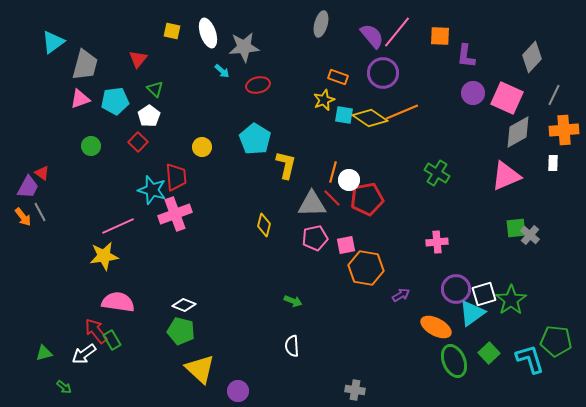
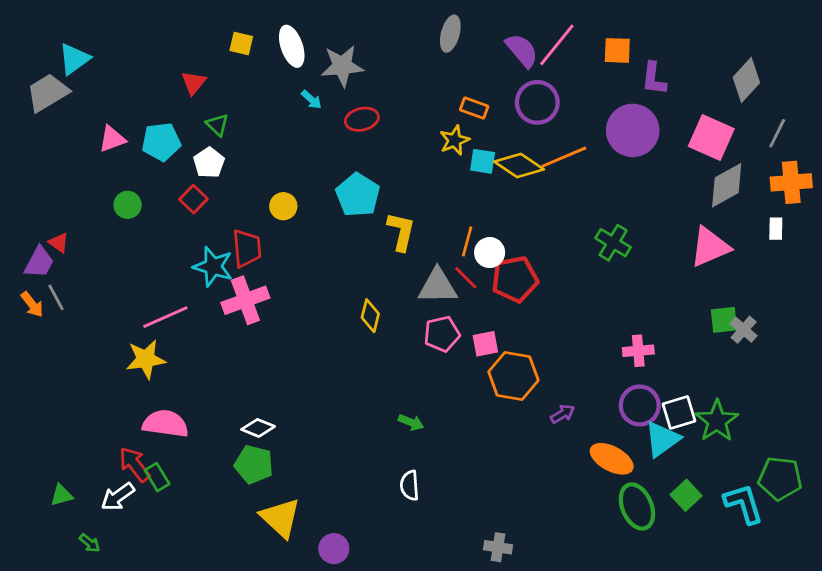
gray trapezoid: (85, 65) -> (48, 93), moved, turned -136
purple circle: (473, 93) -> (633, 130), moved, size x1.6
pink cross: (437, 242) -> (638, 351), moved

